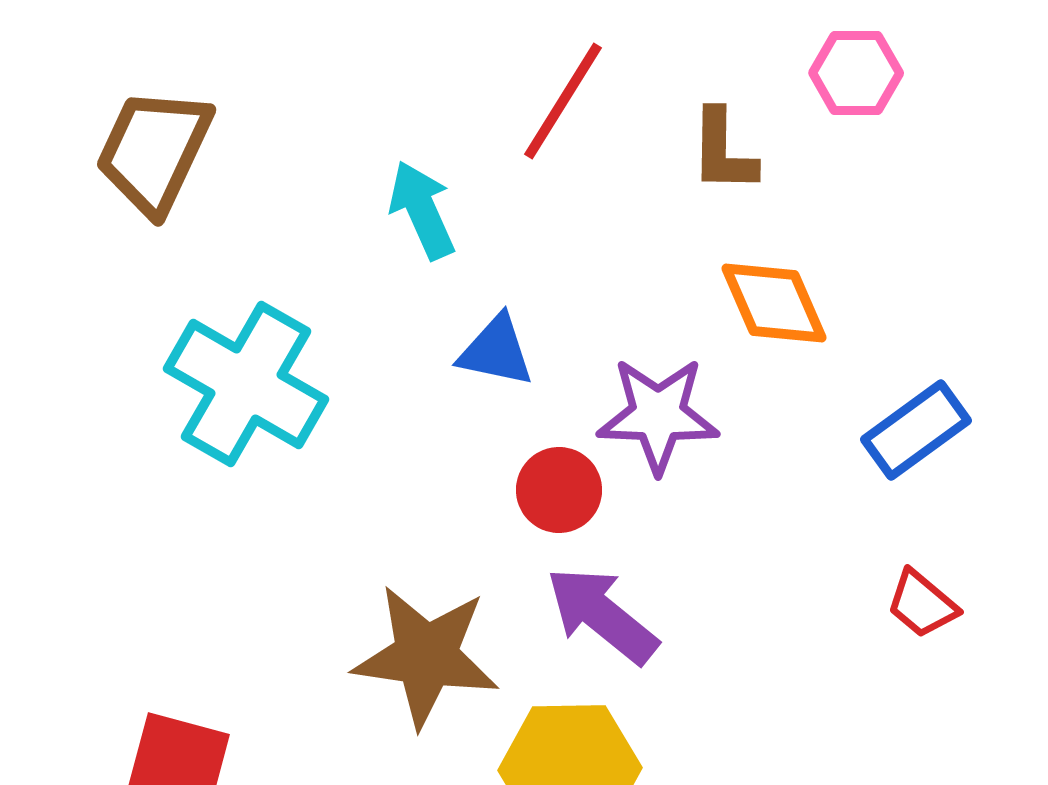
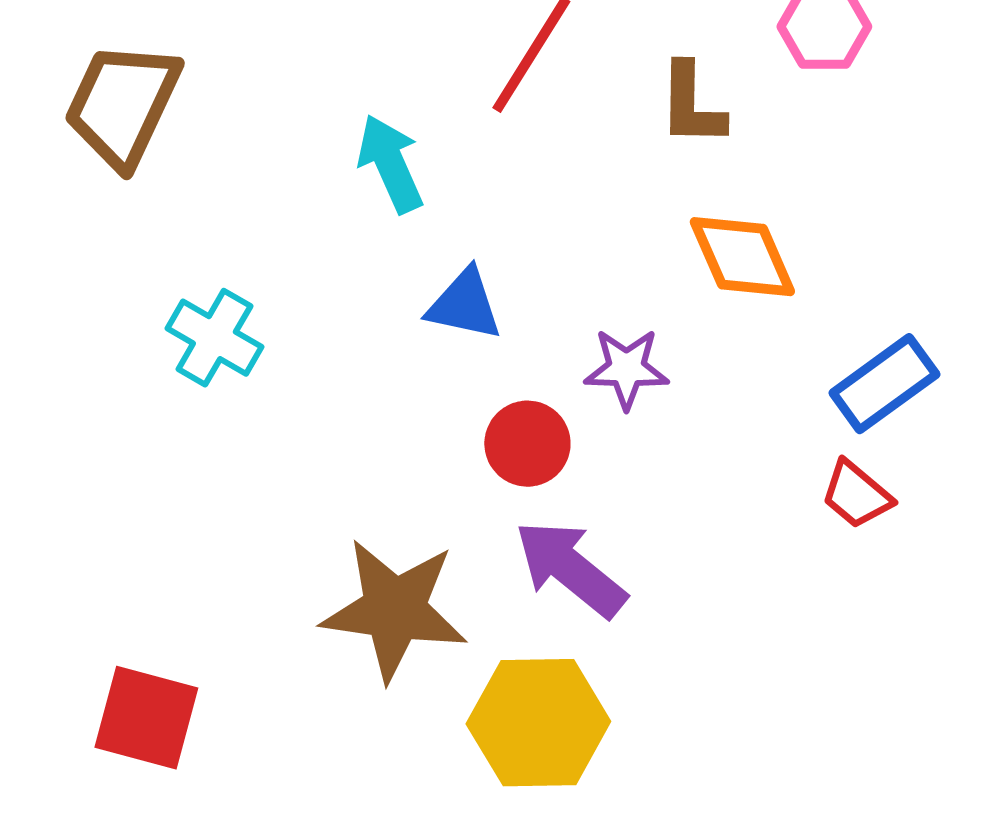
cyan cross: (246, 384) -> (214, 338), size x0.6
purple star: (658, 415) -> (626, 369), size x0.7
red trapezoid: (922, 604) -> (856, 495), moved

